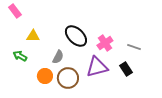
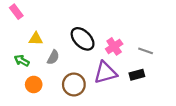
gray semicircle: (58, 57) -> (53, 57), moved
black rectangle: (126, 69) -> (137, 75), turned -72
orange circle: (45, 76) -> (34, 84), moved

